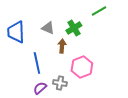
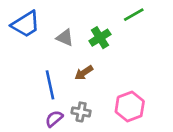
blue trapezoid: (16, 32) -> (26, 24), moved, turned -120
brown arrow: (62, 46) -> (84, 73), moved, turned -128
pink hexagon: (82, 67) -> (130, 107), moved

